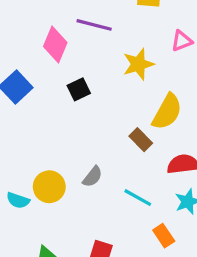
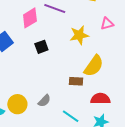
pink diamond: (55, 44) -> (30, 18), turned 30
brown rectangle: (141, 140) -> (76, 81), turned -48

